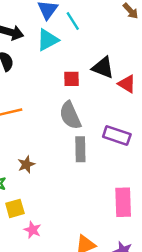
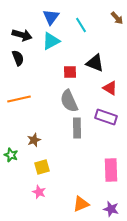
cyan line: (73, 21) -> (81, 25), moved
red triangle: (127, 84) -> (110, 88), moved
yellow square: (15, 208) -> (42, 167), moved

